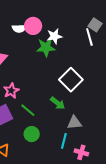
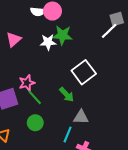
gray square: (95, 25) -> (117, 19), turned 32
white star: (54, 36) -> (48, 42), moved
white line: (89, 37) -> (109, 31), turned 54
pink star: (11, 91) -> (27, 83), moved

